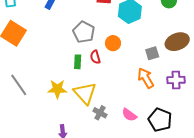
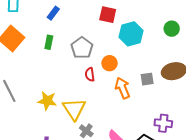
green rectangle: (78, 62) -> (49, 42), moved
orange arrow: (146, 78) -> (123, 88), moved
purple cross: (176, 80) -> (163, 123), moved

